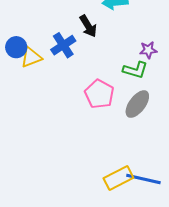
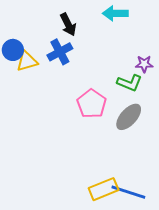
black arrow: (88, 26) -> (68, 24), moved

